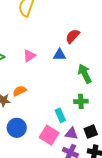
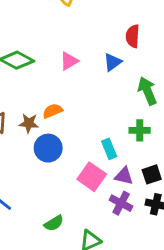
red semicircle: (73, 36) -> (133, 36), turned -42
blue triangle: (60, 55) -> (113, 62), turned -40
blue circle: (17, 128) -> (48, 148), moved

